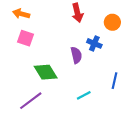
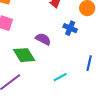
purple semicircle: (76, 55) -> (43, 39), moved, turned -49

